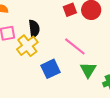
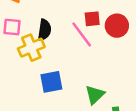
pink line: (75, 46) -> (82, 35), moved

